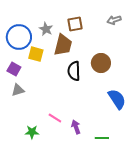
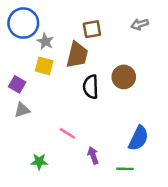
gray star: (46, 29) -> (45, 41), moved
blue circle: (19, 37) -> (23, 23), moved
blue semicircle: (117, 99) -> (138, 138), moved, turned 60
pink line: (55, 118) -> (67, 133), moved

